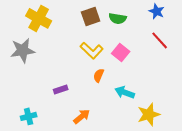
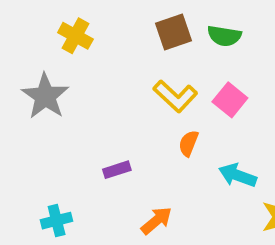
yellow cross: (39, 18) -> (75, 36), size x0.7
gray star: (23, 50) -> (45, 96), turned -30

